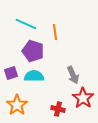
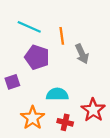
gray arrow: (73, 75) -> (82, 54), moved
cyan semicircle: (34, 76) -> (57, 94), moved
orange star: (17, 105) -> (33, 118), moved

